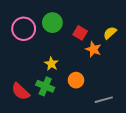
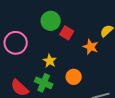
pink circle: (24, 29) -> (16, 43), moved
red square: (80, 33) -> (67, 33), moved

